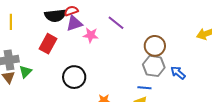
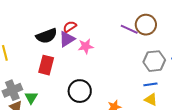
red semicircle: (71, 11) -> (70, 27), moved
purple line: (116, 23) -> (129, 29), moved
brown circle: (155, 46) -> (146, 25), moved

